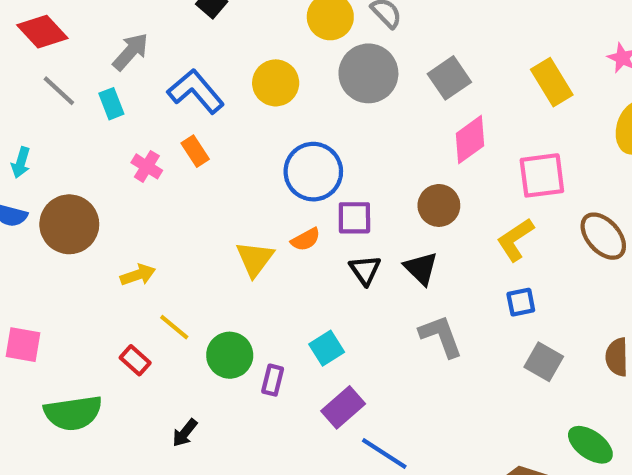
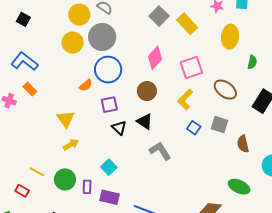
gray square: (449, 78) -> (159, 16), moved
yellow circle: (276, 83) -> (73, 43), moved
blue circle: (313, 172) -> (108, 70), moved
orange semicircle: (306, 239) -> (86, 85), moved
yellow triangle: (255, 259) -> (66, 119), moved
yellow arrow: (138, 275) -> (71, 145), moved
blue square: (521, 302) -> (194, 128), turned -32
gray square: (544, 362) -> (219, 125), moved
purple rectangle: (343, 407) -> (109, 197), moved, turned 66

